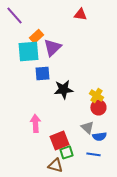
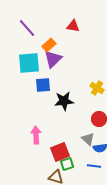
red triangle: (80, 14) -> (73, 26), moved
purple line: (14, 15) -> (27, 28), moved
orange rectangle: (36, 36) -> (49, 45), moved
yellow cross: (96, 95) -> (97, 88), moved

